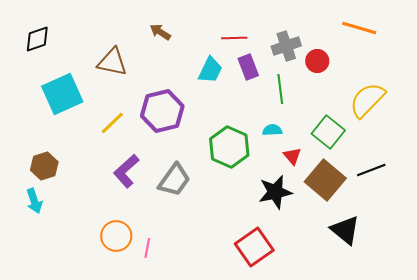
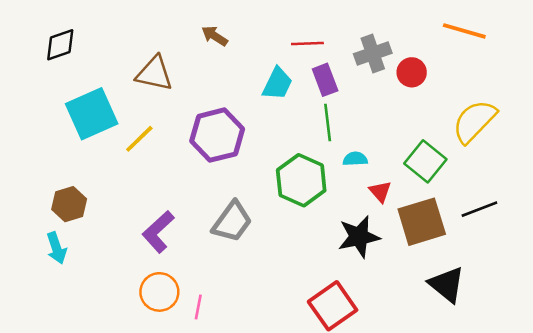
green line: (280, 89) -> (328, 123), moved
yellow line: (112, 123) -> (139, 139), moved
purple L-shape: (126, 171) -> (158, 232), moved
brown square: (325, 180) -> (422, 222), turned 33

